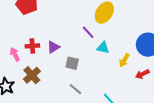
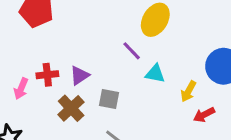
pink arrow: (15, 54) -> (21, 89), turned -128
red arrow: (142, 74) -> (204, 115), moved
brown cross: (32, 75) -> (71, 108), moved

